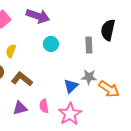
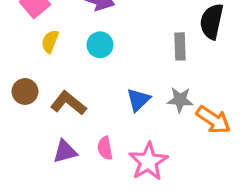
cyan circle: (51, 44) -> (100, 45), moved
yellow semicircle: (11, 51) -> (50, 41), moved
blue triangle: (71, 86) -> (138, 100), moved

